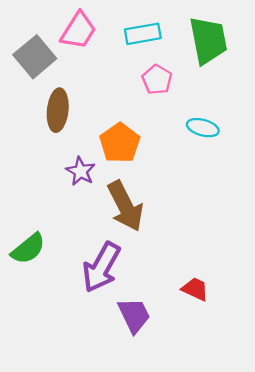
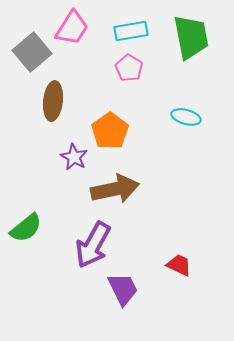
pink pentagon: (157, 80) -> (129, 68), moved
brown arrow: (125, 206) -> (115, 189), turned -75

